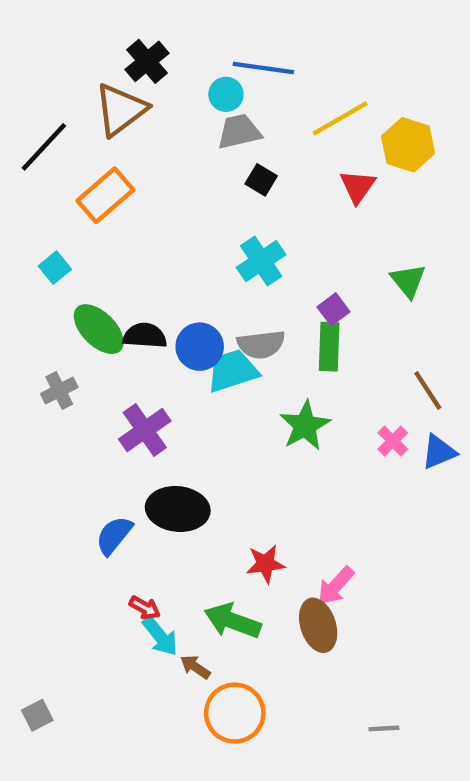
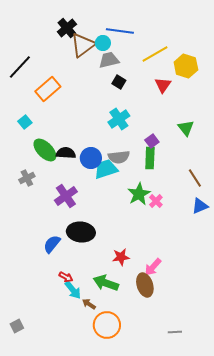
brown triangle: (121, 110) -> (83, 45), moved
pink cross: (393, 441) -> (156, 201), moved

